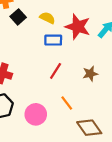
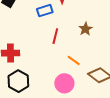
pink circle: (36, 114) -> (64, 83), moved

